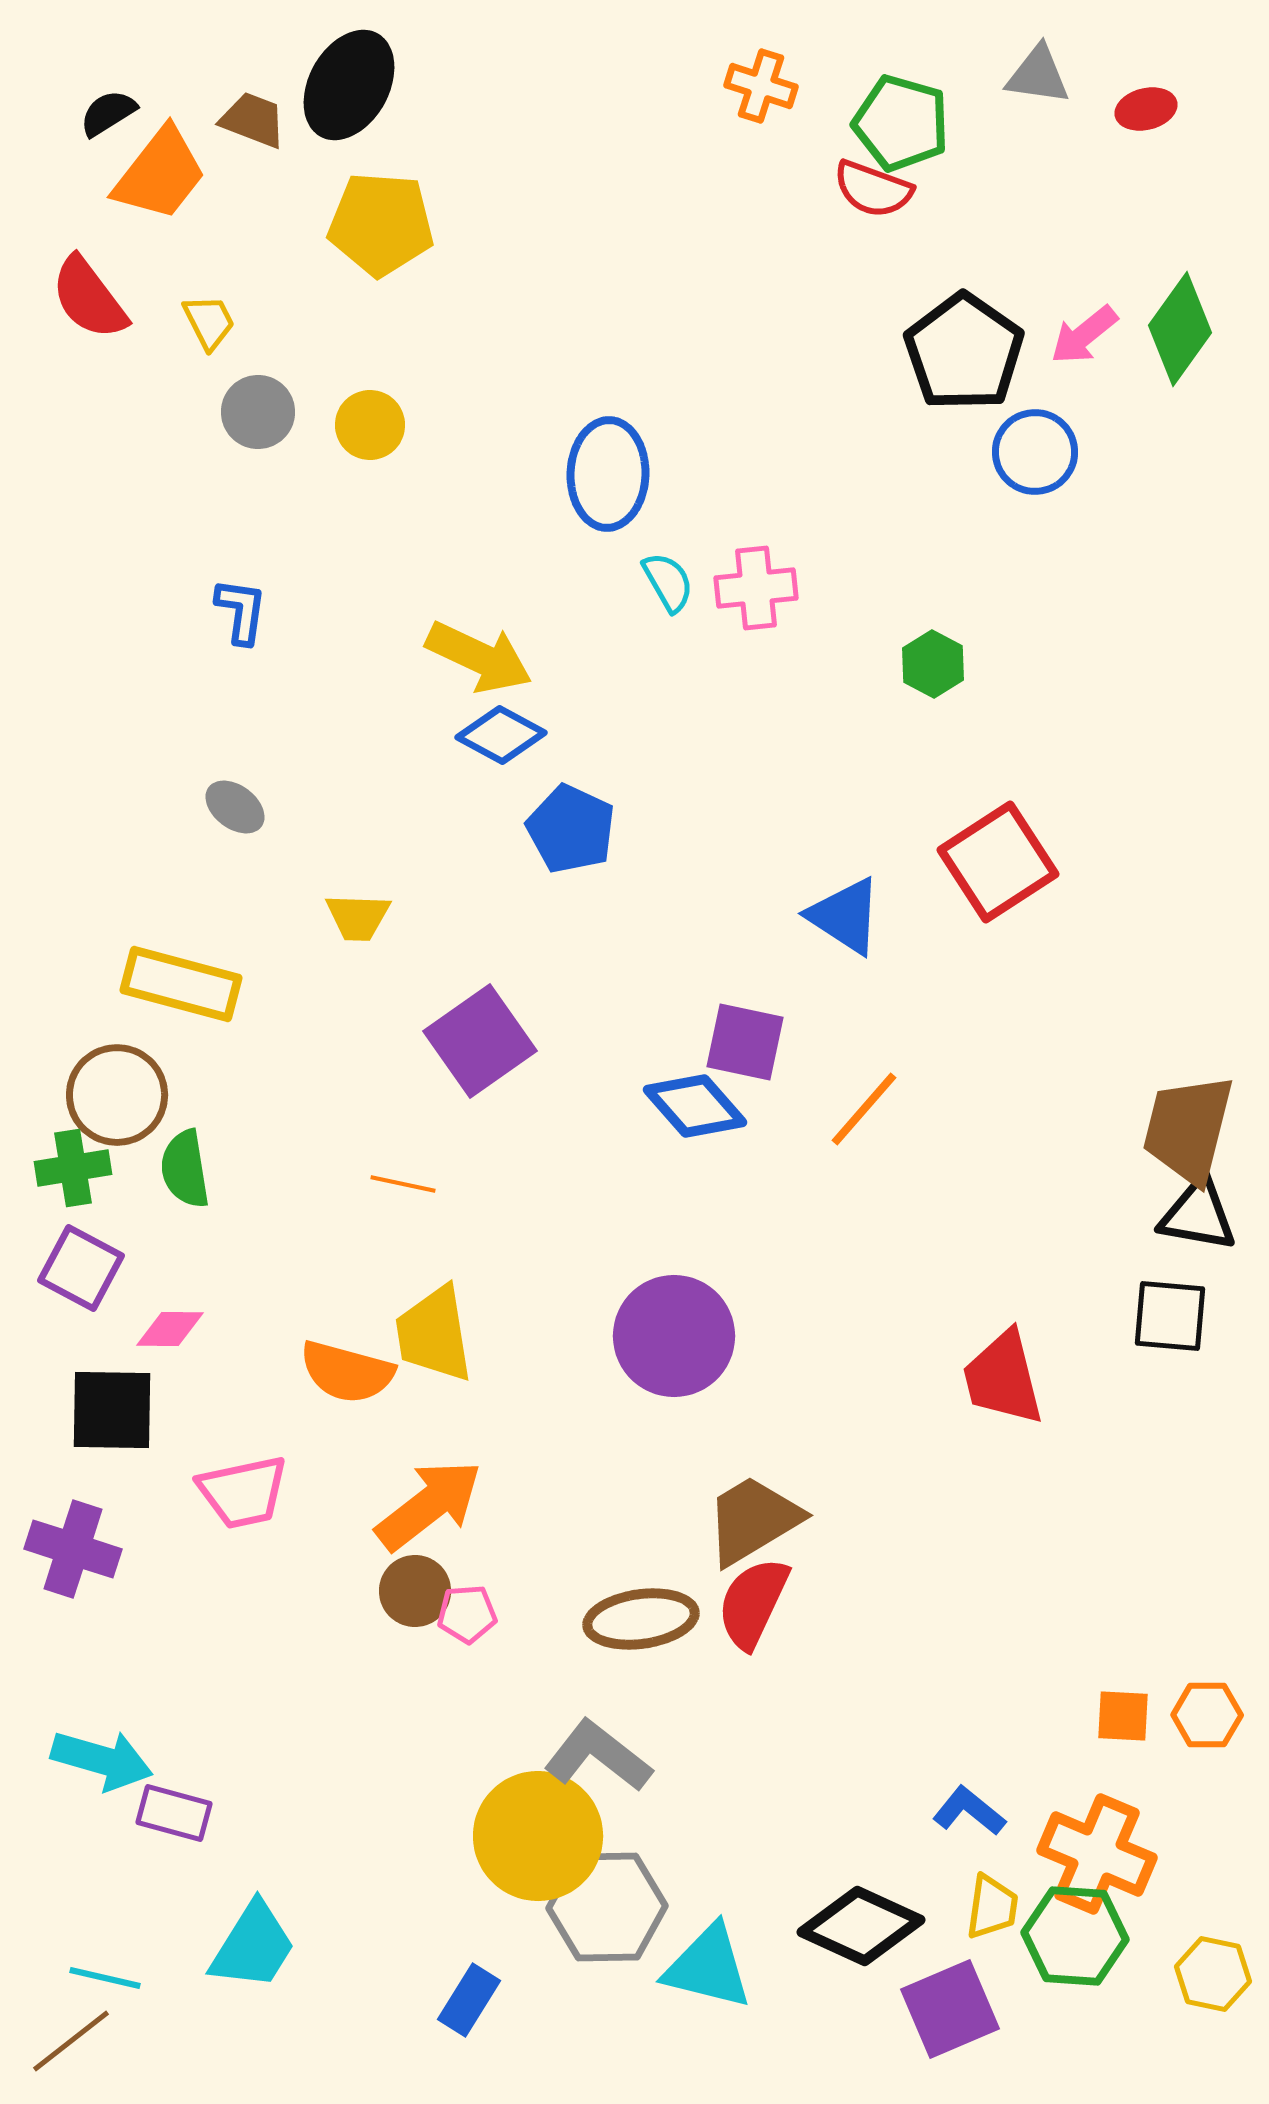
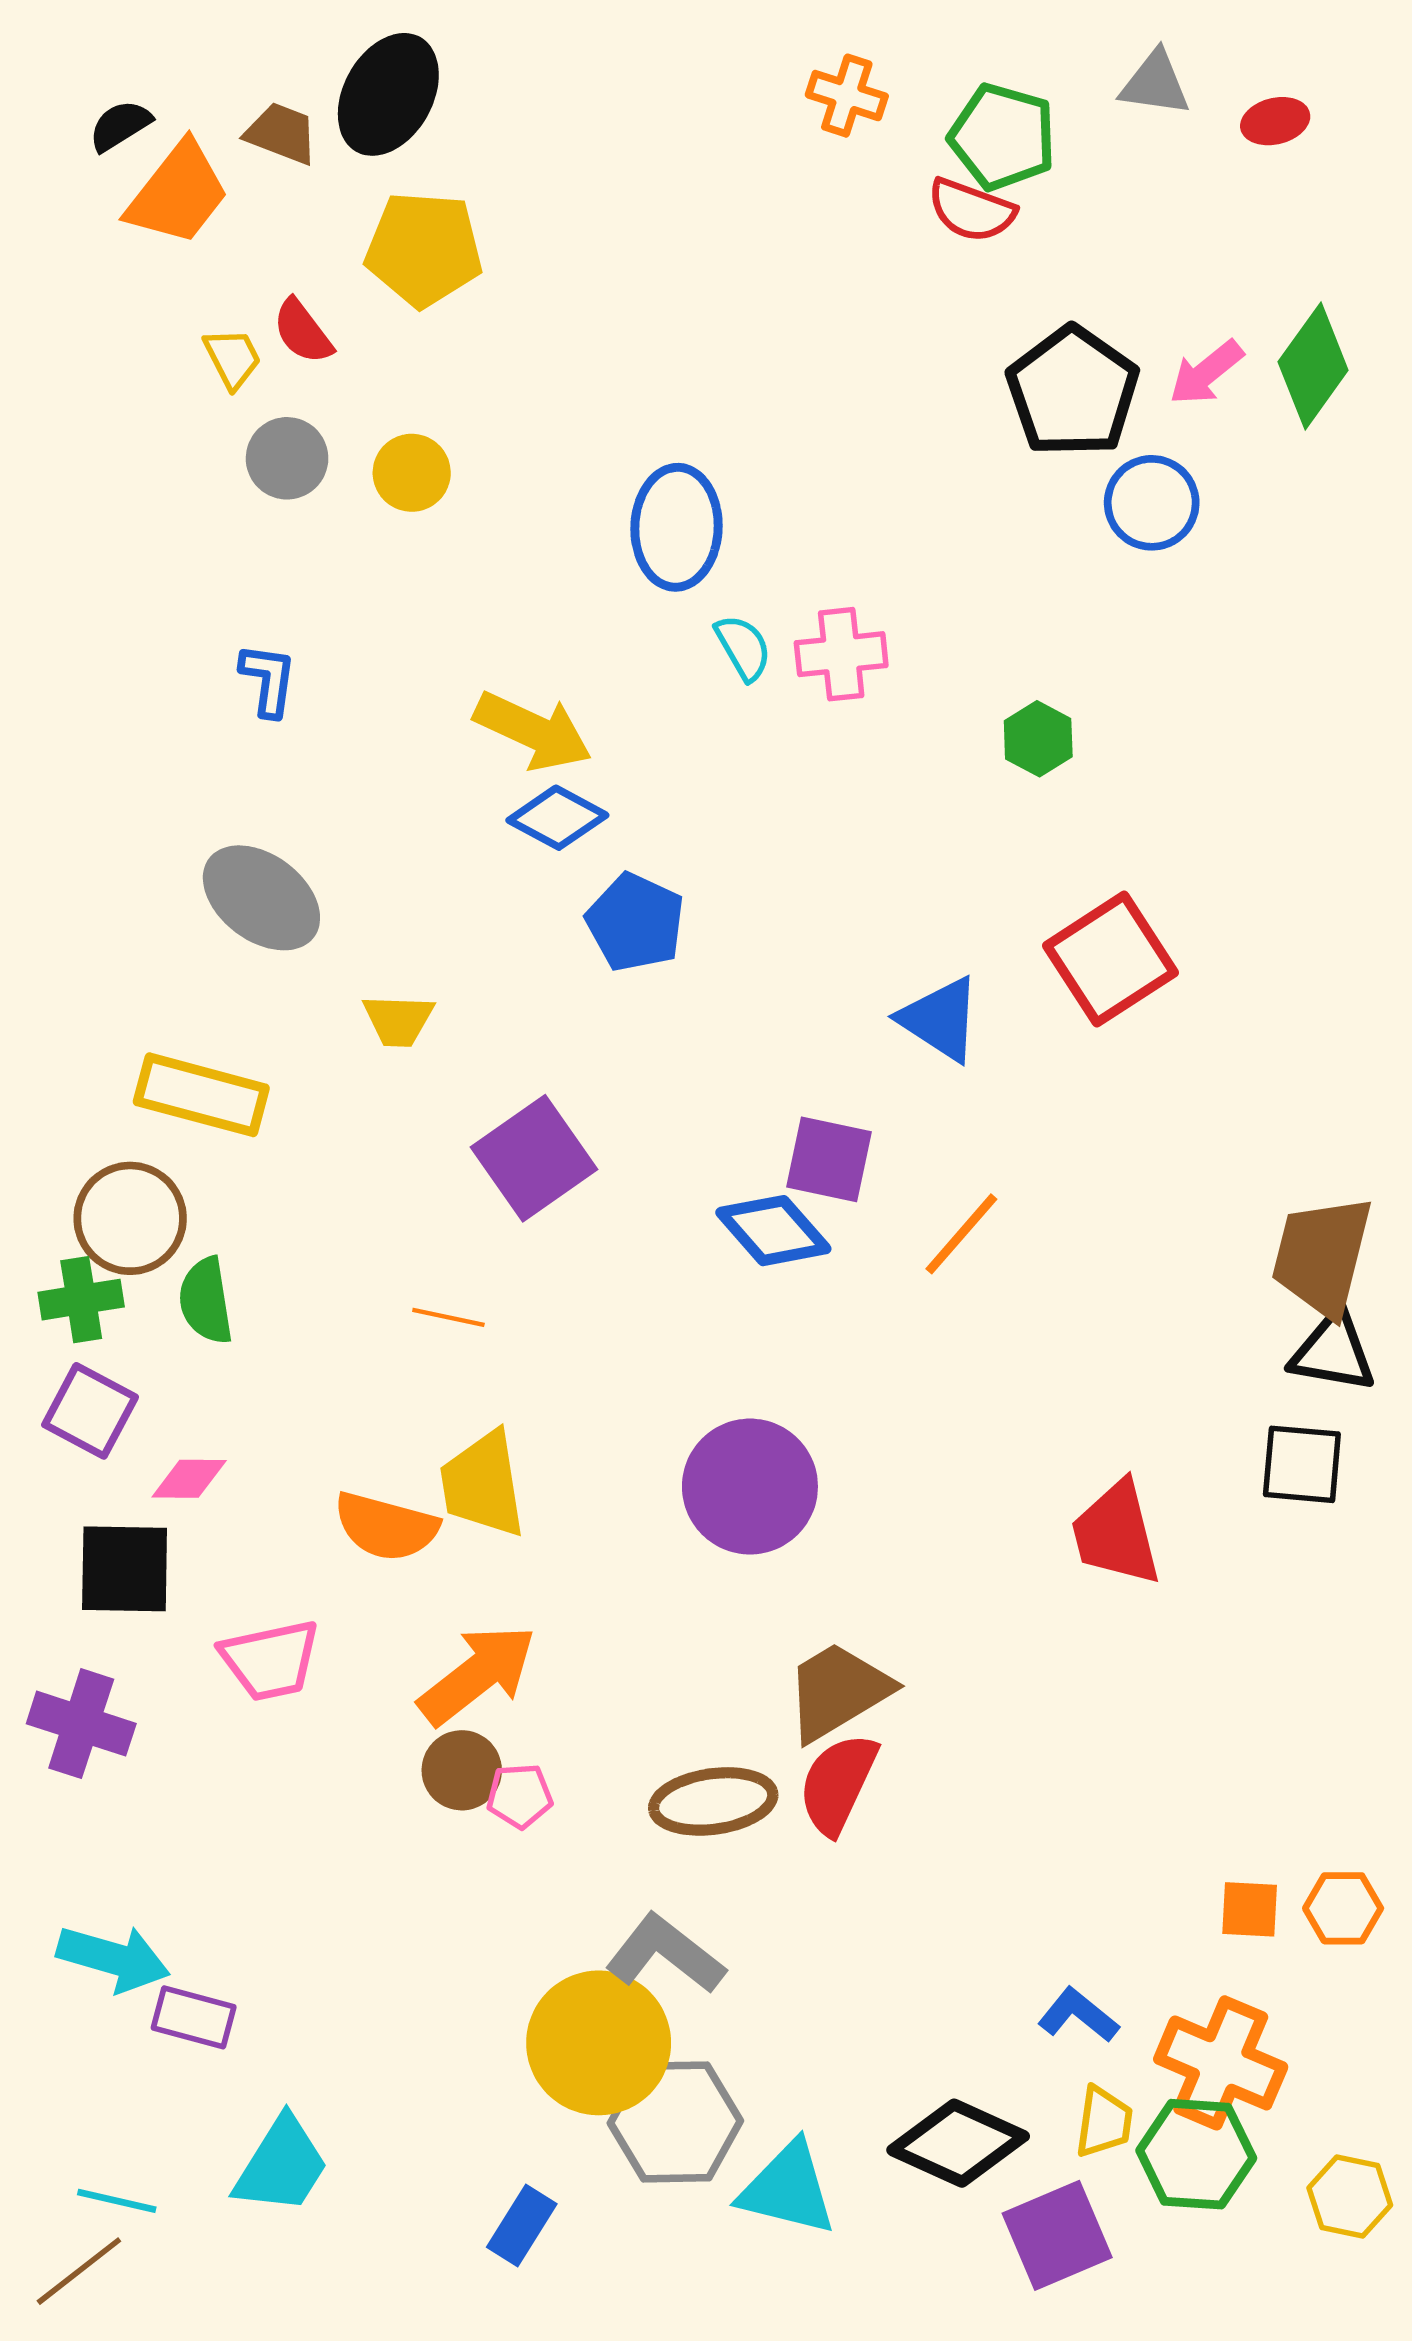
red semicircle: (89, 298) -> (303, 331), moved, size x0.7
gray ellipse: (235, 807) -> (261, 898), size x1.8

